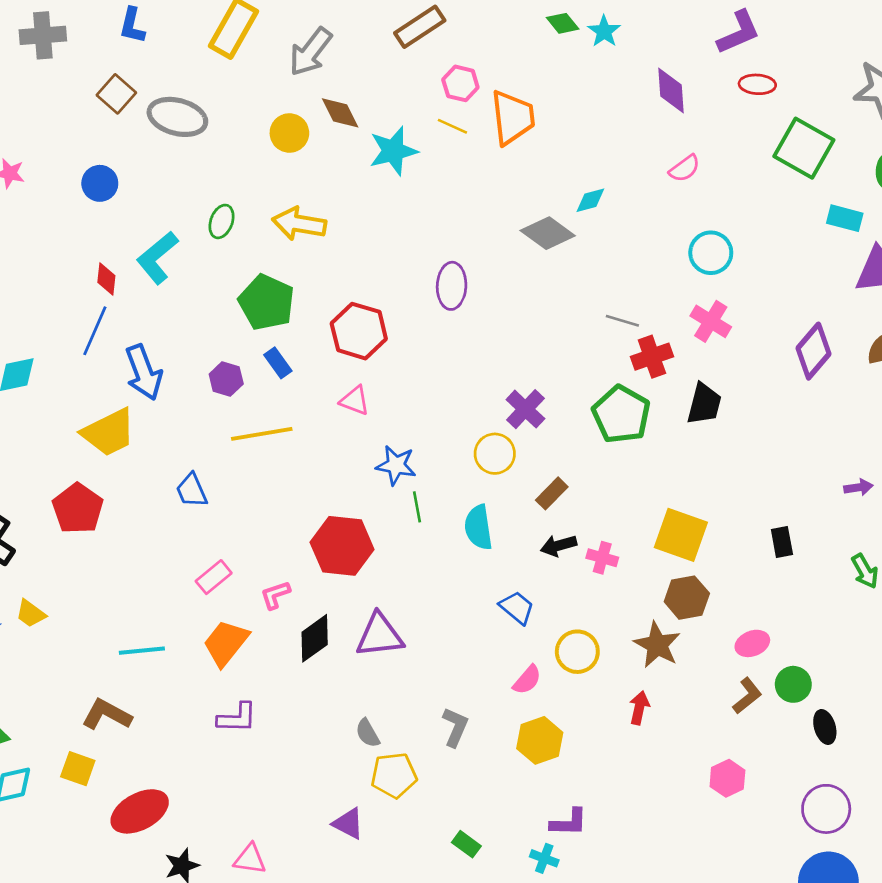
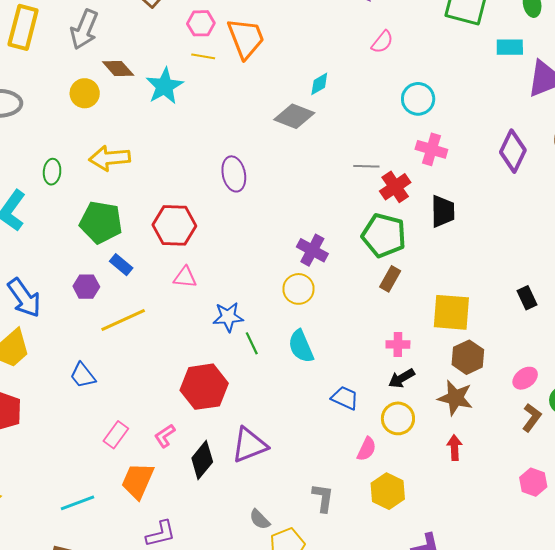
brown rectangle: (552, 493) -> (390, 279), moved
black arrow: (559, 546) -> (401, 378), moved

